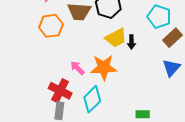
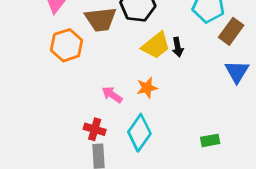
orange star: (104, 67) -> (147, 88), size x0.6
red cross: (60, 91) -> (95, 129), size x0.7

